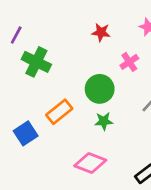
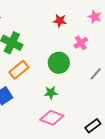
orange rectangle: (59, 112) -> (19, 70), moved
green star: (104, 121) -> (51, 93), moved

